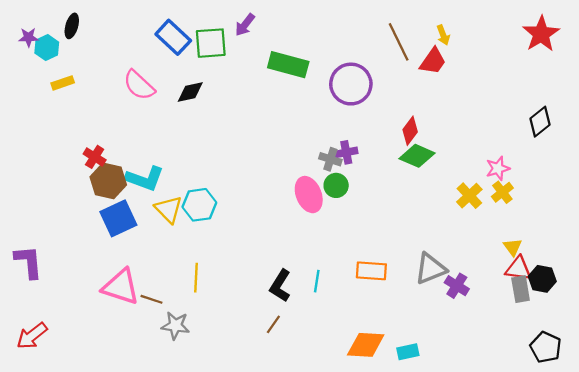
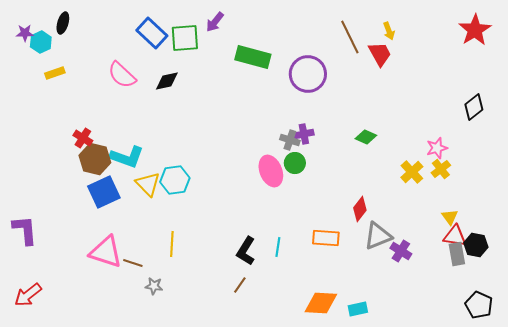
red trapezoid: (433, 61) -> (380, 54), turned -64
red diamond: (410, 131) -> (360, 209), moved
green diamond: (417, 156) -> (366, 137), size x0.7
gray star: (175, 326) -> (154, 286), size x0.7

